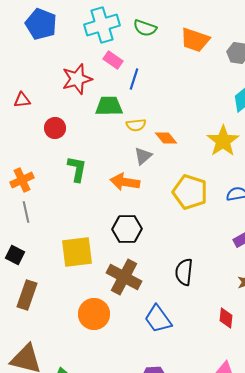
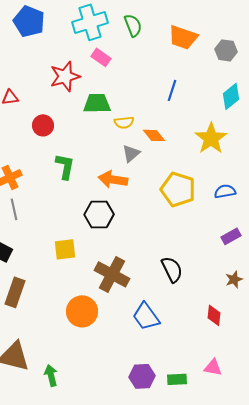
green semicircle: (145, 28) -> (133, 25), turned -130
blue line: (134, 79) -> (172, 90), moved
black hexagon: (127, 229) -> (99, 214), moved
yellow square: (77, 252) -> (65, 249), size x0.7
black semicircle: (184, 272) -> (172, 269), turned 148

